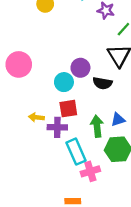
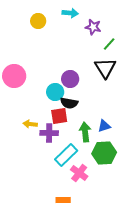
black semicircle: (102, 83) -> (69, 103), moved
cyan rectangle: (76, 152) -> (66, 155), turned 70
pink cross: (90, 171) -> (79, 173), turned -36

